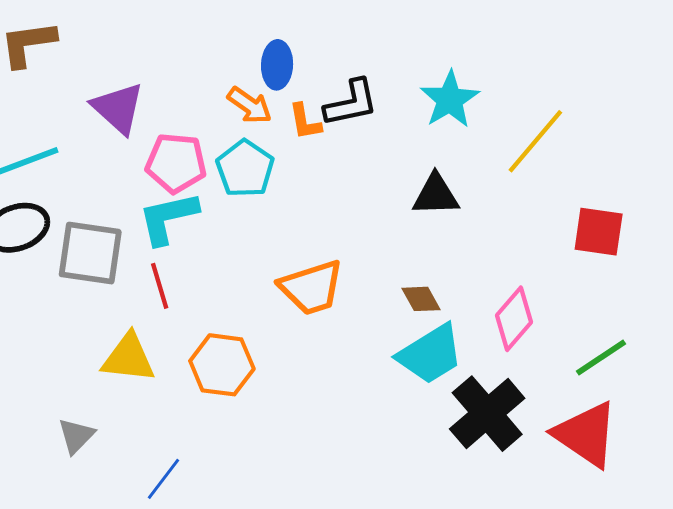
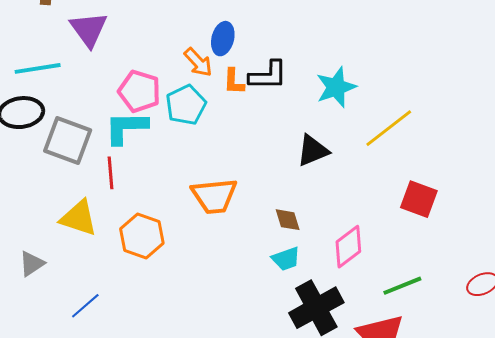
purple triangle: (118, 108) -> (89, 29), moved
black triangle: (436, 195) -> (313, 151), turned -33
cyan trapezoid: (430, 354) -> (286, 259), size x0.6

